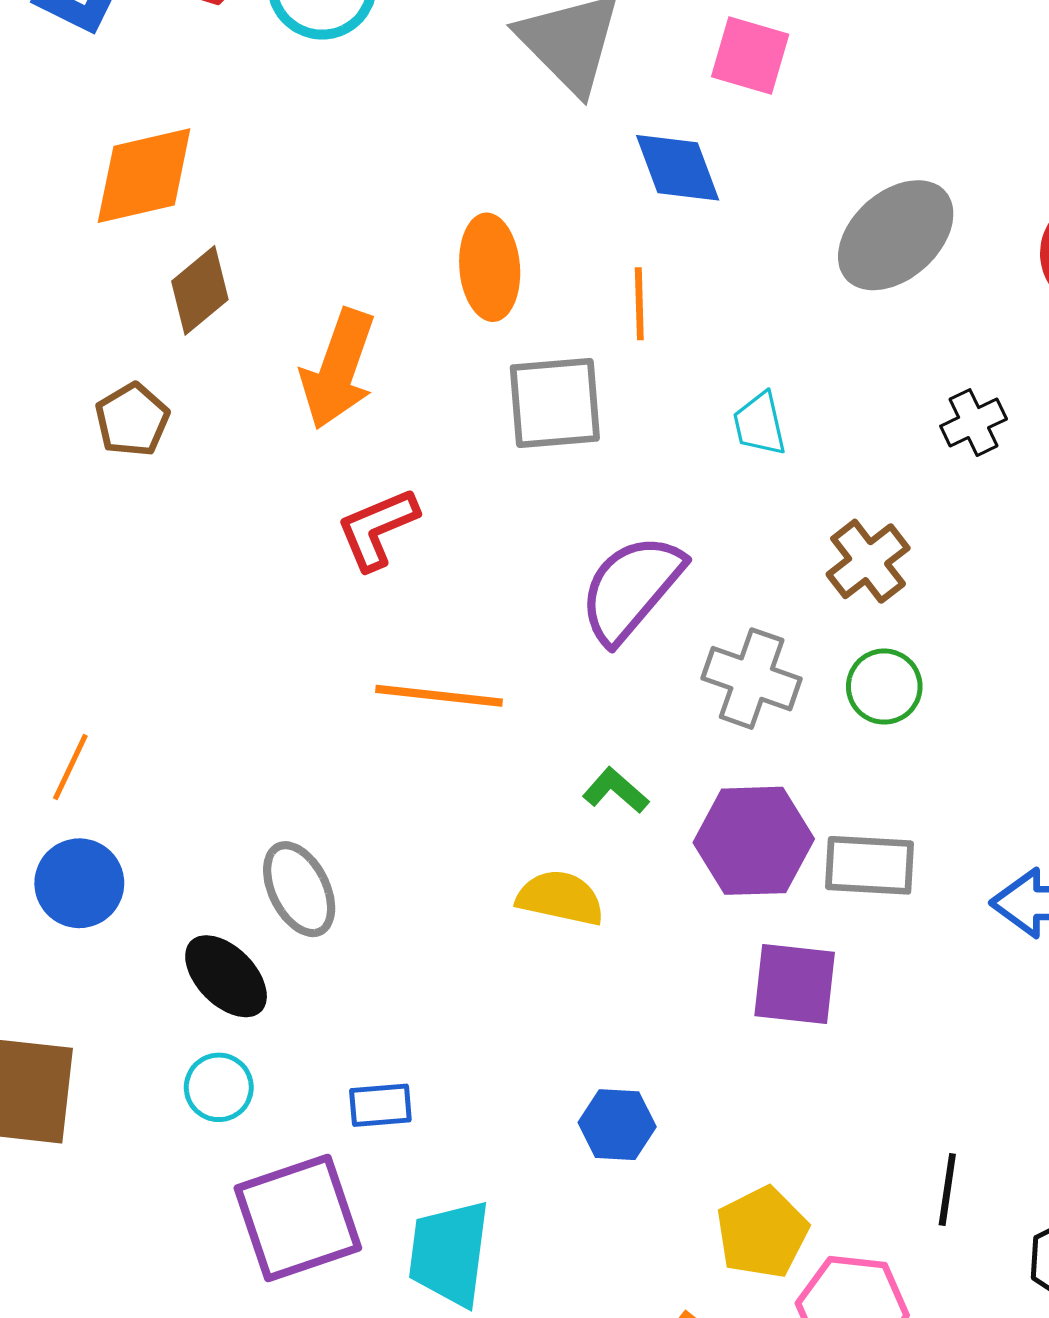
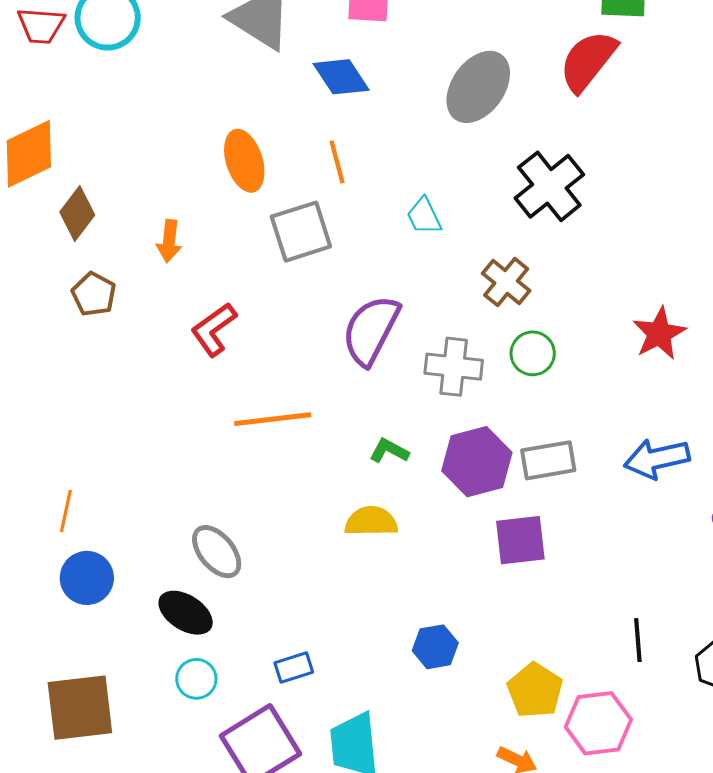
orange arrow: (338, 369) -> (169, 241), size x0.6
brown pentagon: (132, 420) -> (94, 294), moved
black cross: (974, 423) -> (549, 186), size x1.8

